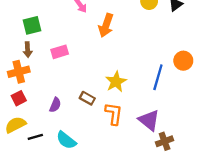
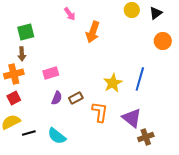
pink rectangle: (60, 52) -> (51, 73), moved
orange circle: (183, 61) -> (163, 41), moved
yellow star: (116, 82) -> (113, 83), moved
brown rectangle: (87, 98) -> (76, 98), turned -56
purple semicircle: (55, 105) -> (57, 98), moved

